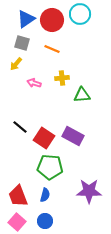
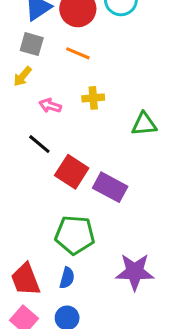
green triangle: (82, 95) -> (144, 124), moved
black line: (20, 127) -> (39, 144), moved
red square: (44, 138) -> (72, 172), moved

